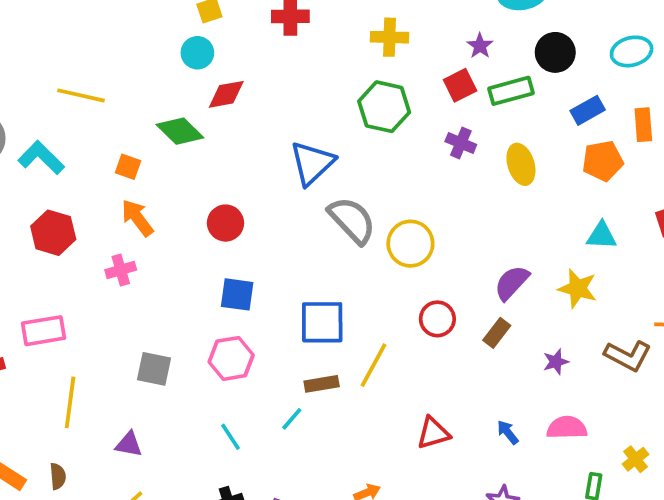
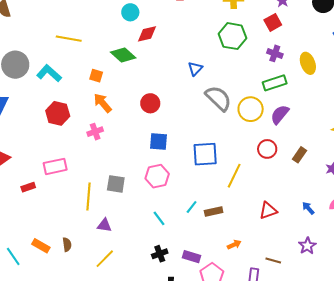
green rectangle: (511, 91) -> (275, 83), moved
blue triangle: (312, 163) -> (195, 69), size x0.6
purple semicircle: (512, 283) -> (280, 114), moved
brown rectangle: (322, 384) -> (214, 211), moved
yellow line: (70, 402) -> (89, 196), moved

